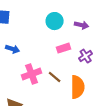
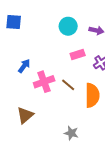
blue arrow: (13, 49) -> (24, 66), moved, turned -72

